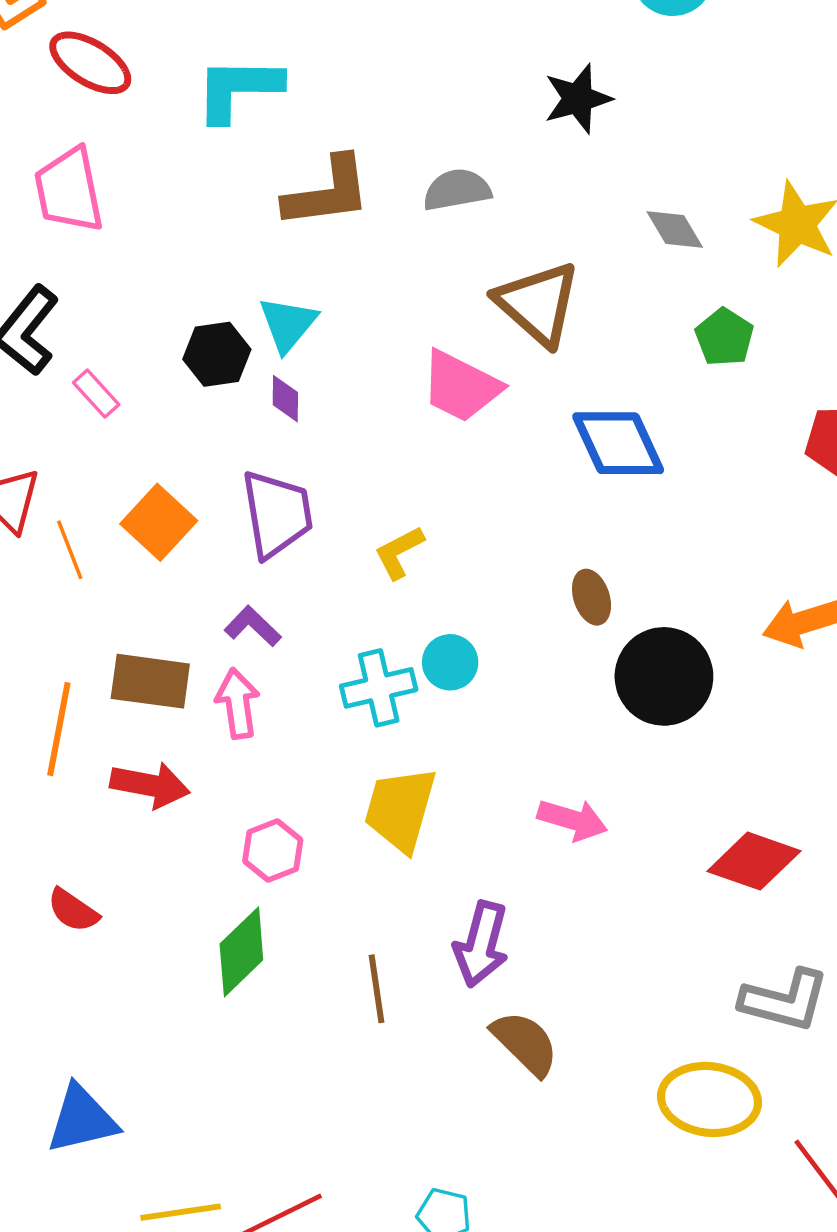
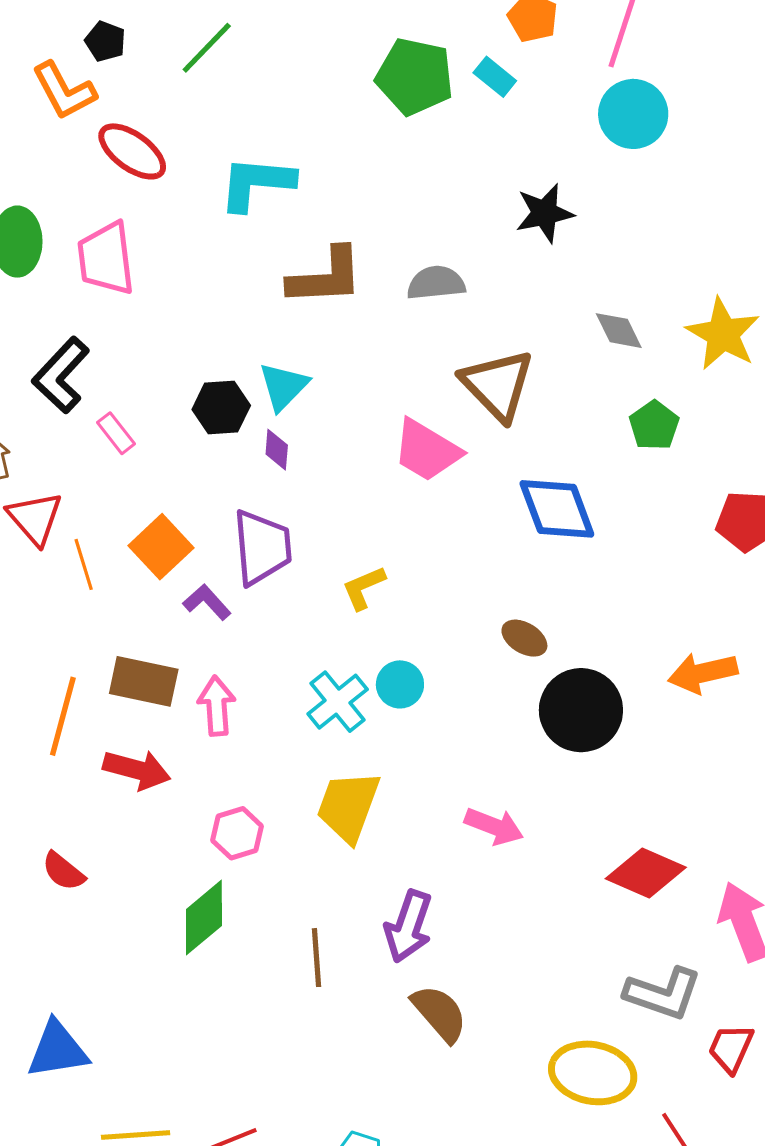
brown ellipse: (592, 597) -> (524, 638), turned -45
purple L-shape: (253, 626) -> (207, 602), moved
cyan cross: (379, 688) -> (338, 702), turned -30

